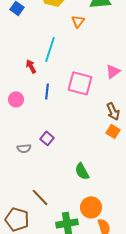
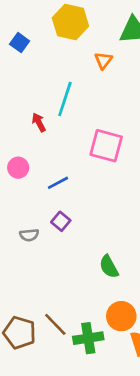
blue line: (47, 91) -> (58, 183), moved, turned 56
brown line: (40, 197) -> (55, 324), moved

